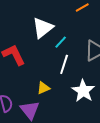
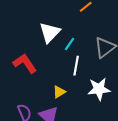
white star: (83, 91) -> (99, 89), turned -30

